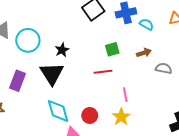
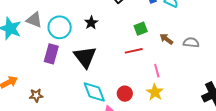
black star: (62, 50) -> (91, 23), moved
brown arrow: (144, 53) -> (166, 39), moved, turned -120
purple rectangle: (18, 81) -> (51, 54), moved

